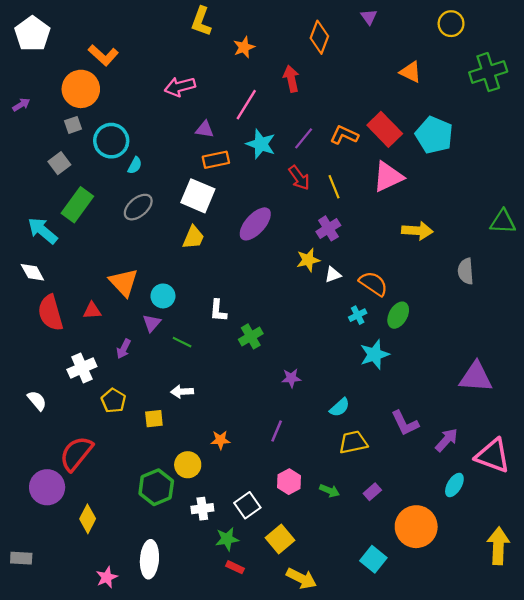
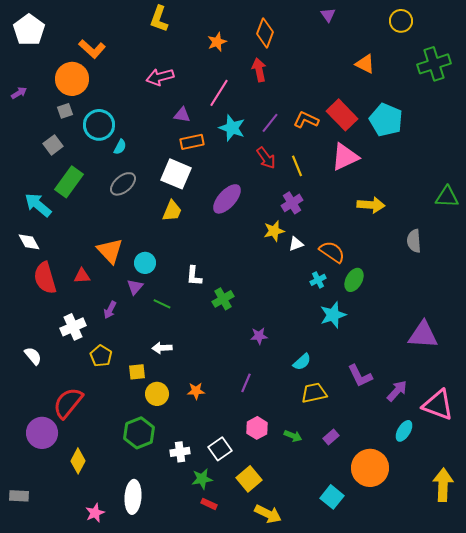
yellow L-shape: (201, 21) -> (159, 19), moved
orange diamond: (319, 37) -> (265, 33), moved
yellow circle: (188, 465) -> (157, 394), moved

